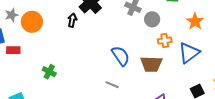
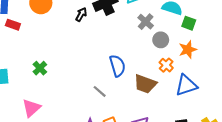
orange star: (195, 21) -> (188, 49), moved
orange cross: (165, 41) -> (166, 65), turned 32
green cross: (49, 72) -> (40, 68), moved

